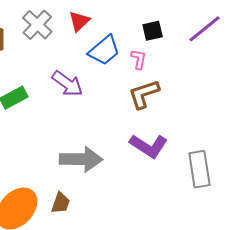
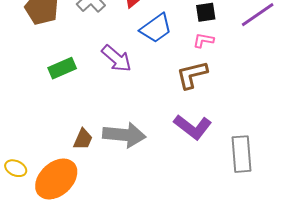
pink L-shape: (139, 59) -> (203, 40), moved, turned -95
brown trapezoid: (61, 203) -> (83, 139), moved

